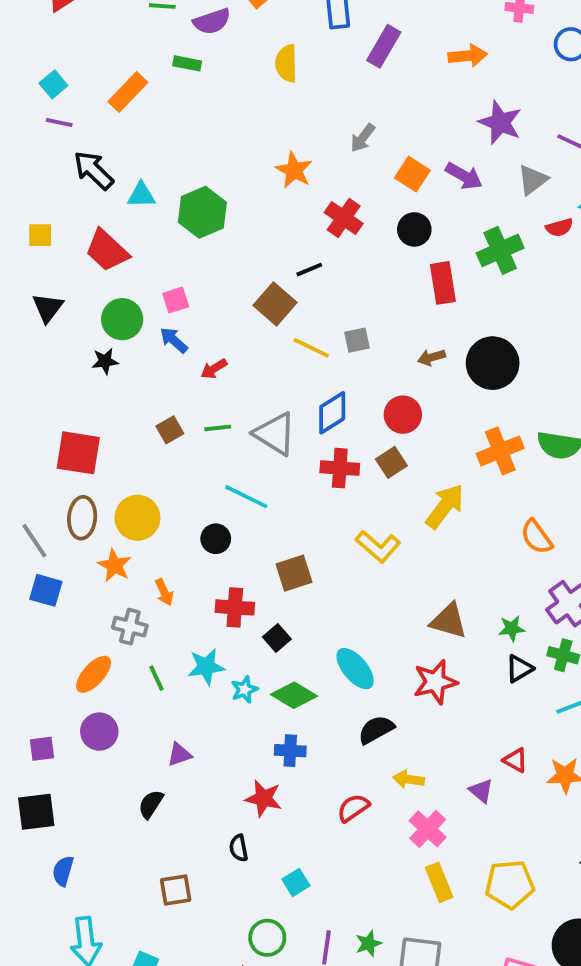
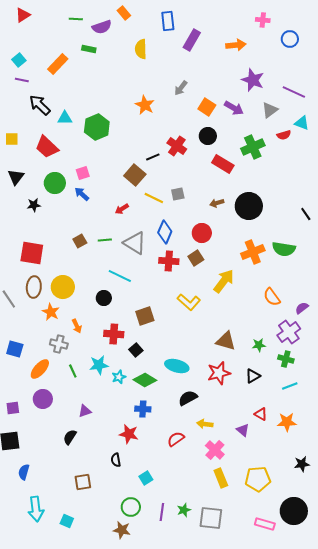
red cross: (344, 218) -> (177, 146), moved
red rectangle: (443, 283) -> (223, 164), turned -50
black star: (105, 361) -> (34, 205), moved
red arrow: (214, 369) -> (122, 209), moved
blue diamond: (332, 413) -> (165, 232), turned -35
blue square: (46, 590) -> (15, 349), moved
cyan ellipse: (355, 669) -> (177, 366), turned -35
black triangle: (519, 669) -> (253, 376), moved

